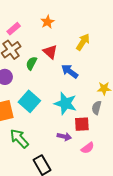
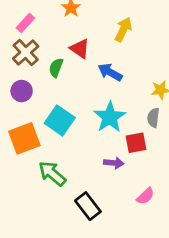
cyan star: (65, 103) -> (110, 117), turned 30
pink semicircle: (88, 148) -> (145, 196), moved

